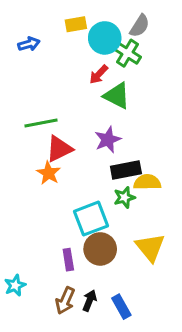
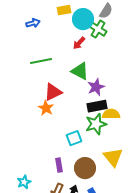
green triangle: (117, 96) -> (80, 71), moved
green line: (41, 123) -> (41, 61), moved
purple star: (108, 140) -> (96, 87), moved
green star: (124, 197) -> (96, 124), size x1.5
cyan square: (91, 219) -> (74, 138), size x0.7
brown circle: (100, 249) -> (85, 168), moved

